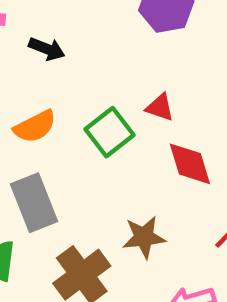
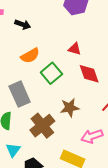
orange semicircle: (35, 127) -> (30, 56), moved
green square: (110, 132) -> (51, 73), moved

